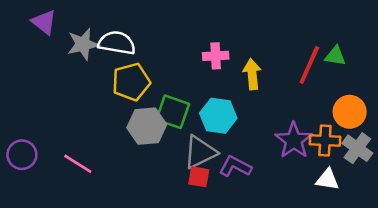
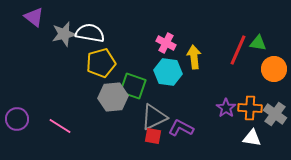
pink cross: (216, 56) -> (166, 43), turned 30
orange circle: (350, 112) -> (274, 69), moved
cyan hexagon: (218, 116) -> (168, 72), moved
purple star: (294, 140) -> (226, 108), size x0.7

